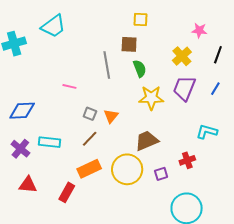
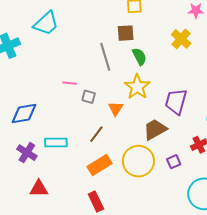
purple trapezoid: (184, 88) -> (176, 101), moved
yellow star: (151, 98) -> (137, 87), moved, turned -30
gray square: (90, 114) -> (89, 97), moved
red rectangle: (67, 192) -> (96, 202), moved, turned -48

